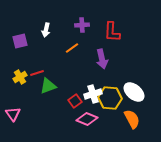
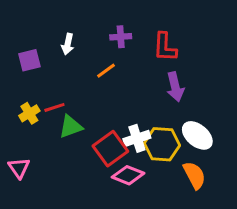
purple arrow: (102, 59) -> (175, 87), moved
red square: (75, 101) -> (110, 149), size x1.6

